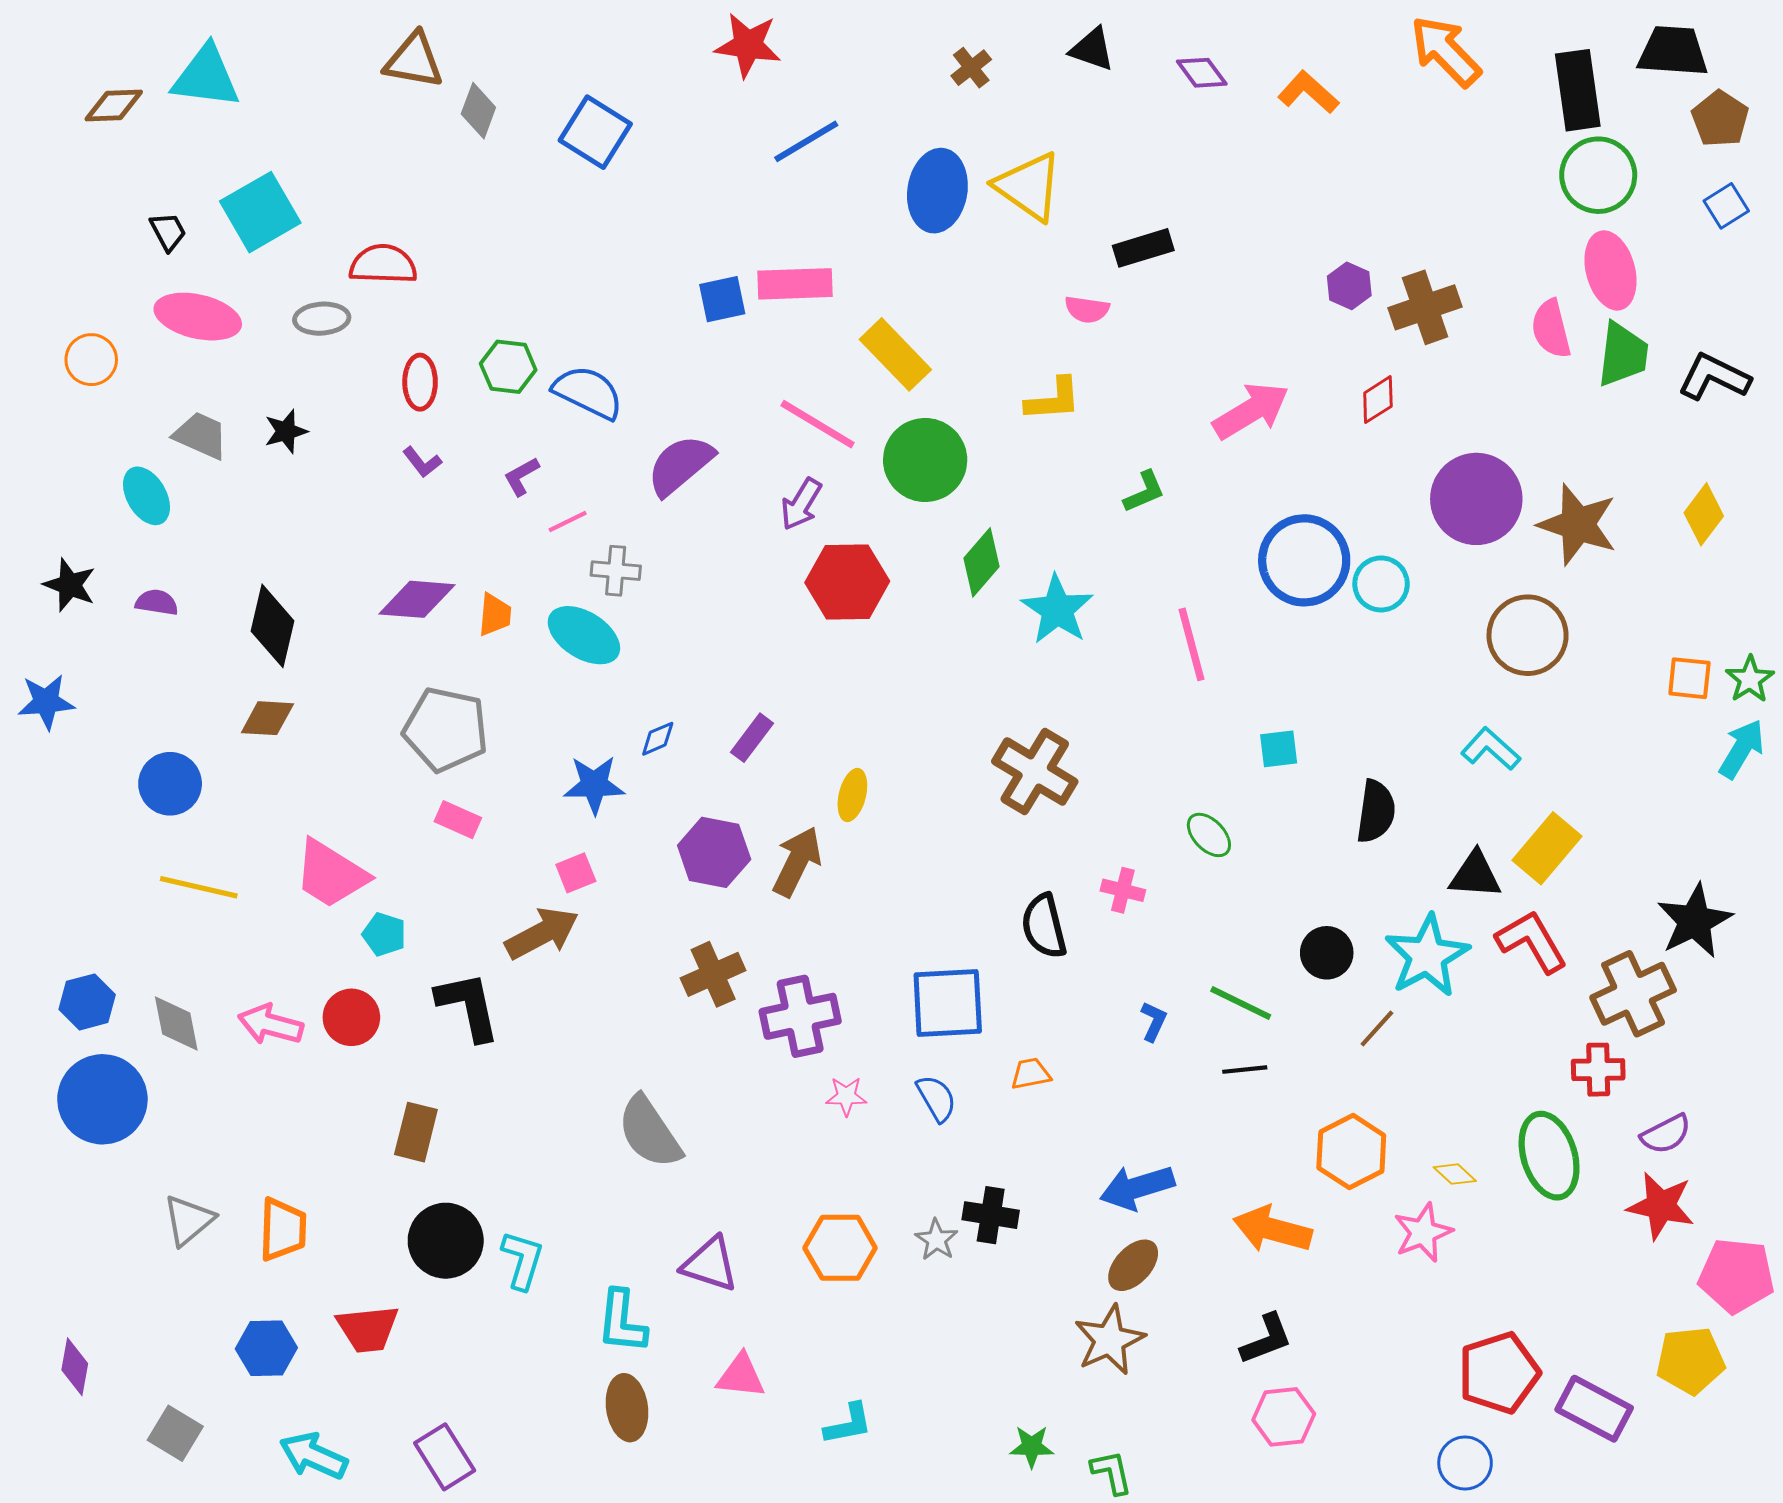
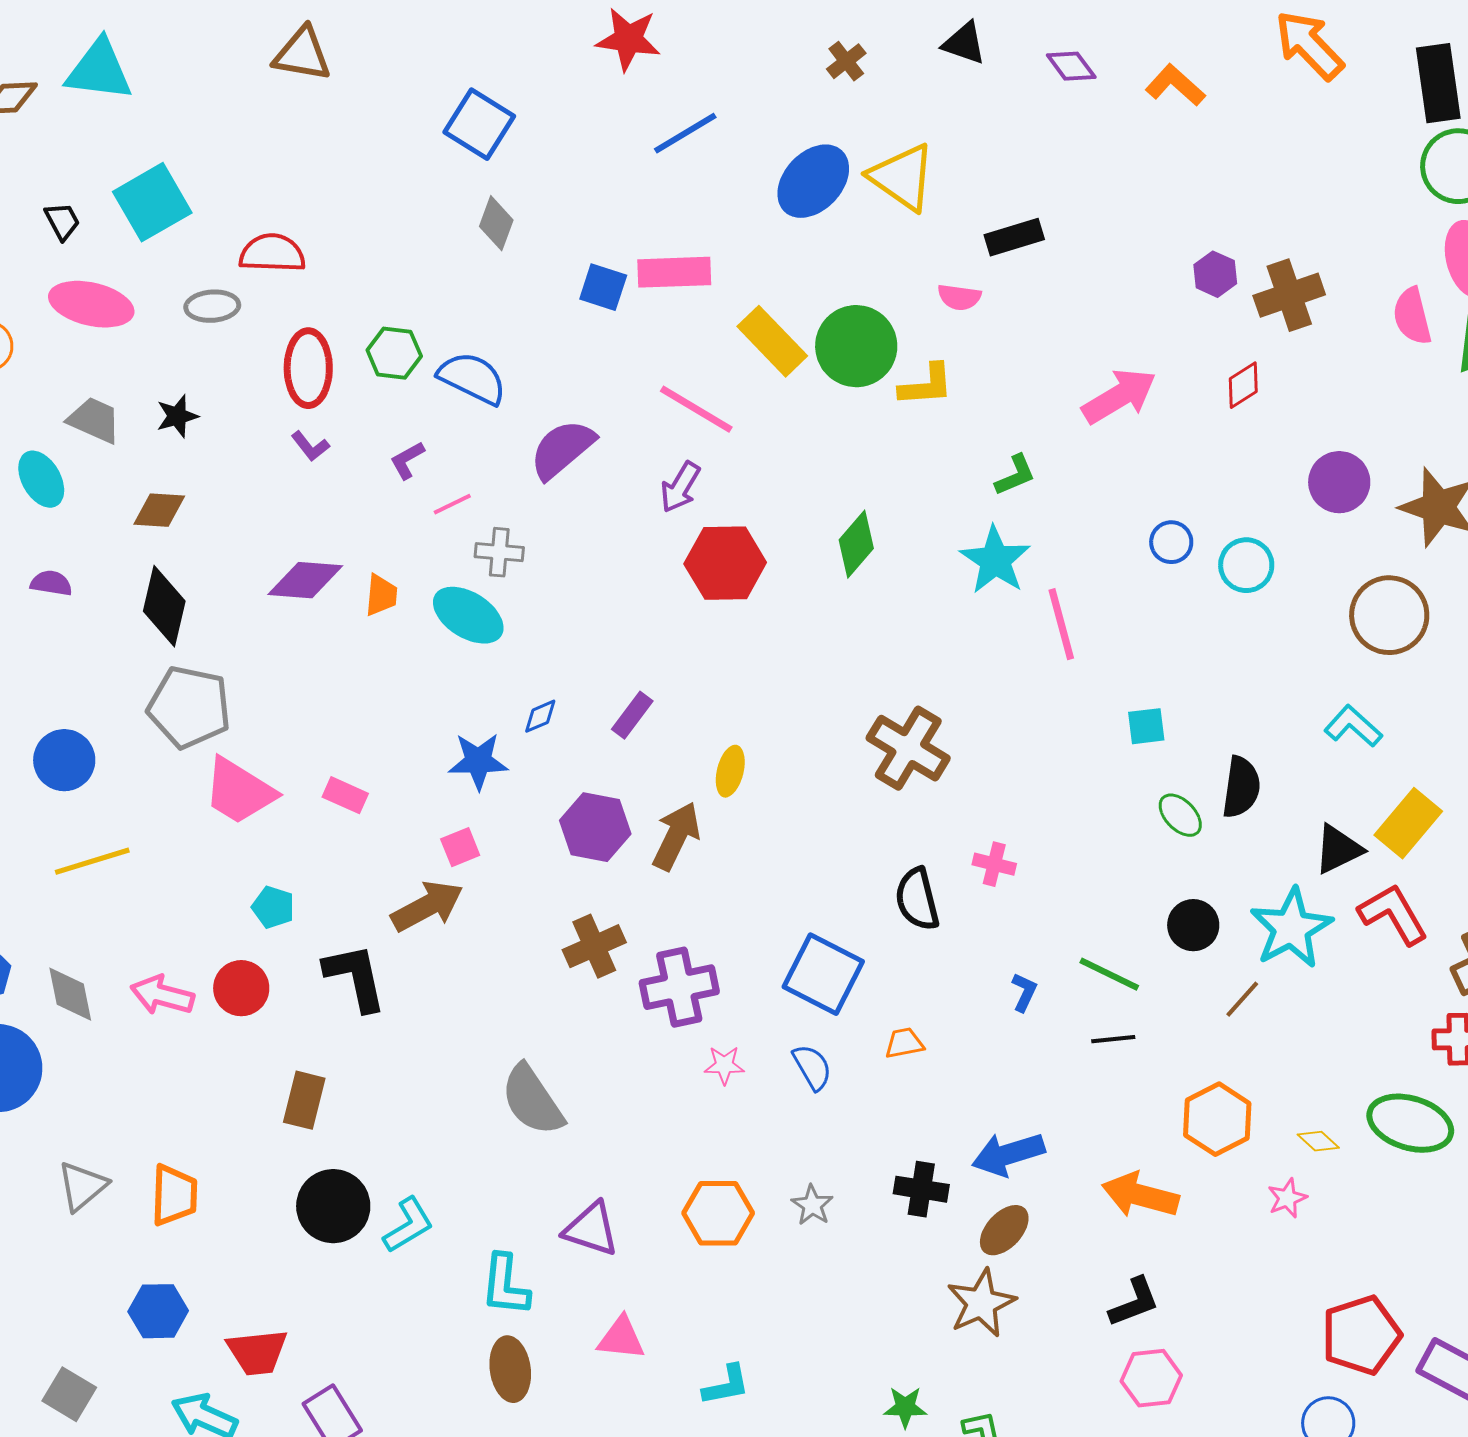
gray diamond: (478, 111) -> (496, 223), moved
blue ellipse: (937, 191) -> (813, 181), turned 34
blue square: (722, 299) -> (603, 287), turned 30
red ellipse: (420, 382) -> (308, 368), size x1.4
green circle: (925, 460) -> (856, 346), moved
purple circle: (1476, 499) -> (1339, 482), size x0.7
blue circle: (1304, 560) -> (1171, 542), size x0.5
cyan star: (1057, 610) -> (995, 560), moved
brown diamond: (267, 718) -> (159, 510), moved
gray pentagon: (446, 729) -> (189, 707), moved
green ellipse: (1209, 835) -> (1180, 815), moved
pink trapezoid: (331, 874) -> (239, 791), moved
black triangle: (1475, 875) -> (1338, 849), turned -30
yellow line: (199, 887) -> (92, 861), turned -30
blue square: (948, 1003) -> (823, 974), turned 30
green ellipse: (1549, 1156) -> (1410, 1123), turned -56
black cross: (991, 1215) -> (921, 1189), moved
pink star: (1423, 1232) -> (1287, 1198), size x0.7
cyan L-shape: (522, 1260) -> (408, 1225), turned 42
red trapezoid: (368, 1329) -> (257, 1352), moved

